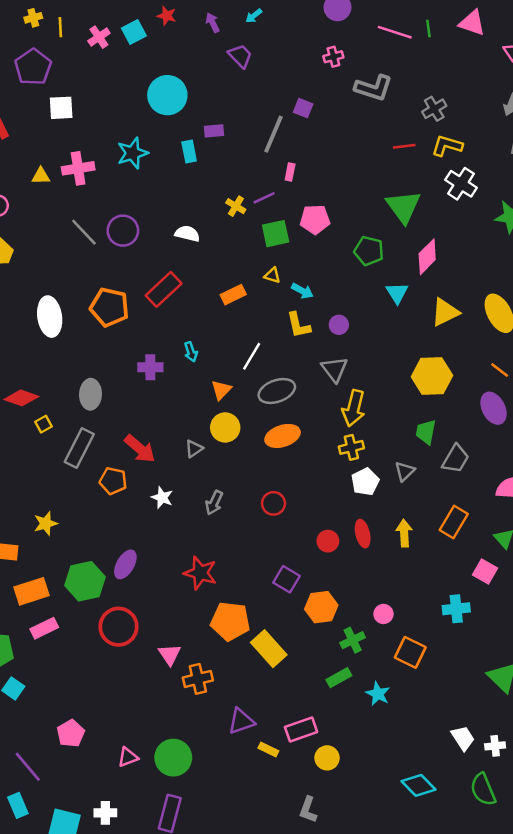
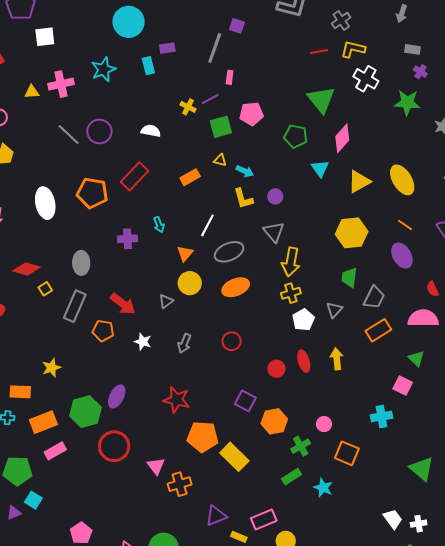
orange rectangle: (454, 522) -> (378, 330), moved, turned 30

